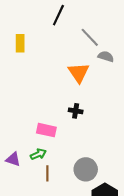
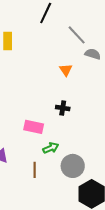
orange triangle: (79, 73) -> (66, 70), size x0.6
green arrow: (38, 154) -> (51, 148), moved

